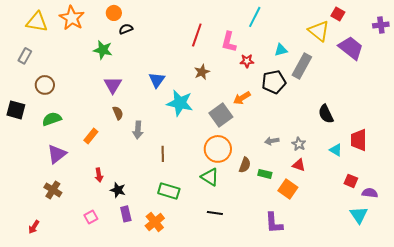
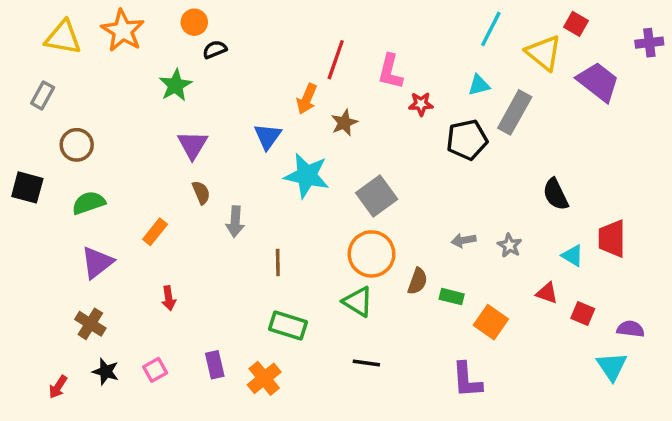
cyan line: (255, 17) -> (491, 29), moved
green star: (103, 50) -> (176, 85), turned 30
orange arrow: (242, 98) -> (307, 99), moved, turned -36
red triangle: (299, 165) -> (547, 293), moved
red square: (351, 181) -> (583, 314), moved
black star: (118, 190) -> (106, 372), moved

